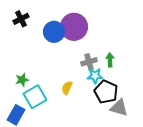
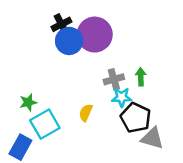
black cross: (21, 19) -> (61, 24), moved

